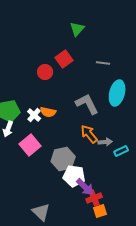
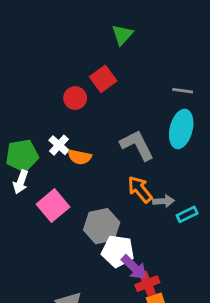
gray line: (103, 63) -> (183, 91), moved
white cross: (34, 115) -> (59, 145), moved

